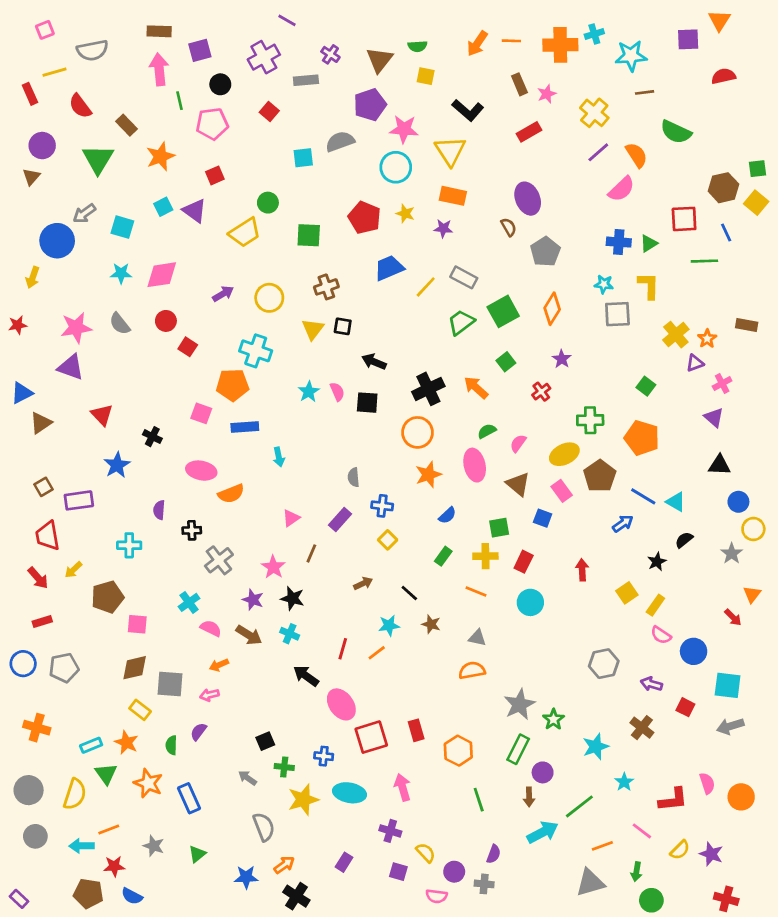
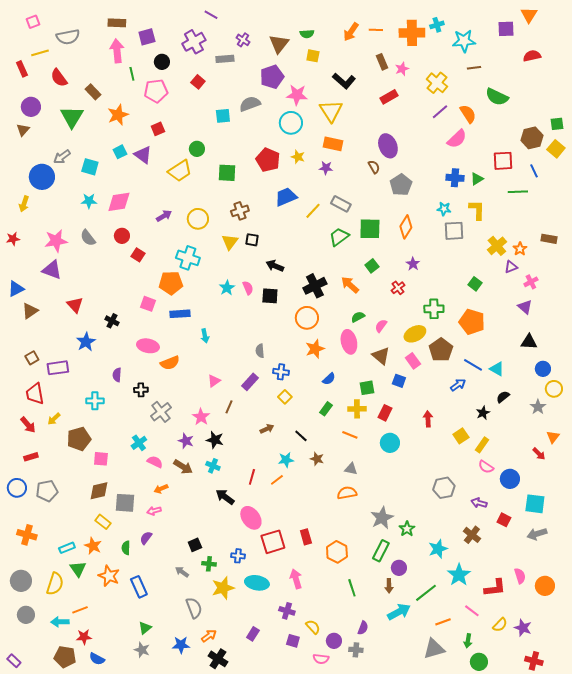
green square: (503, 311) -> (370, 229), turned 30
cyan star: (624, 782) -> (459, 575), size x1.6
gray star: (154, 846) -> (142, 650), moved

